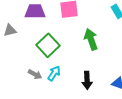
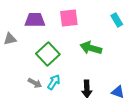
green arrow: (91, 39) -> (91, 48), turned -55

